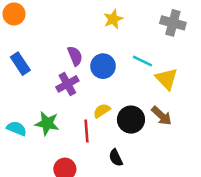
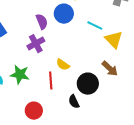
blue circle: (103, 66) -> (64, 14), moved
yellow semicircle: (102, 111) -> (63, 65), turned -112
black circle: (131, 120) -> (88, 84), moved

